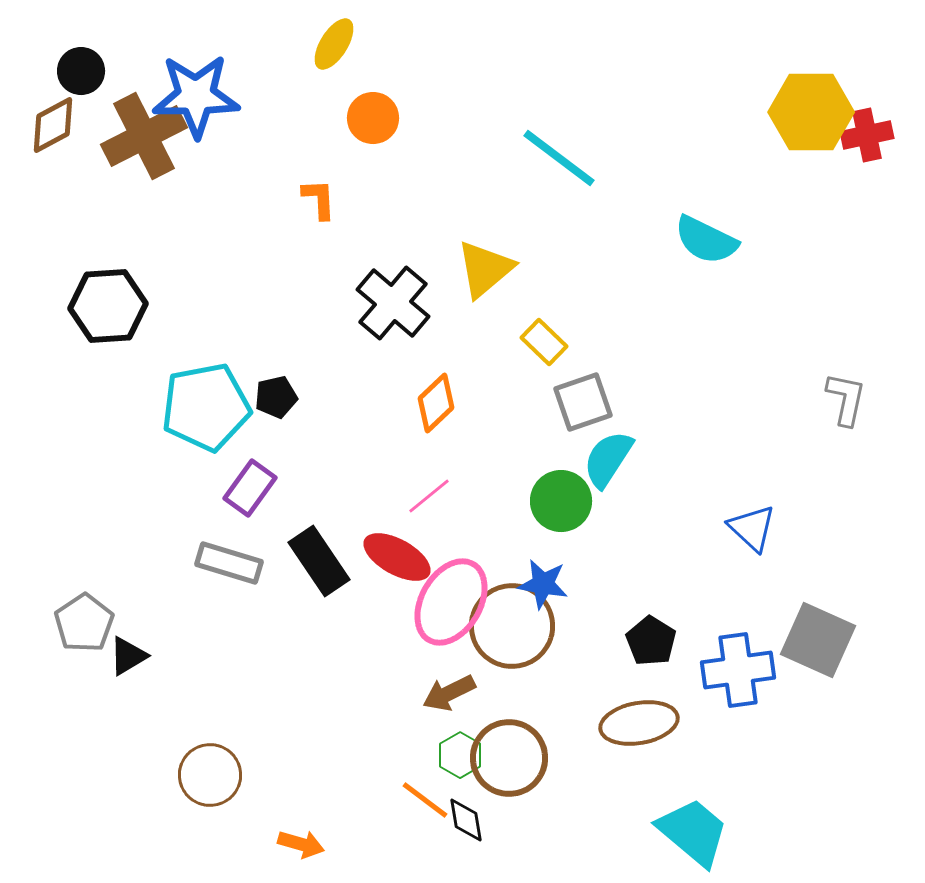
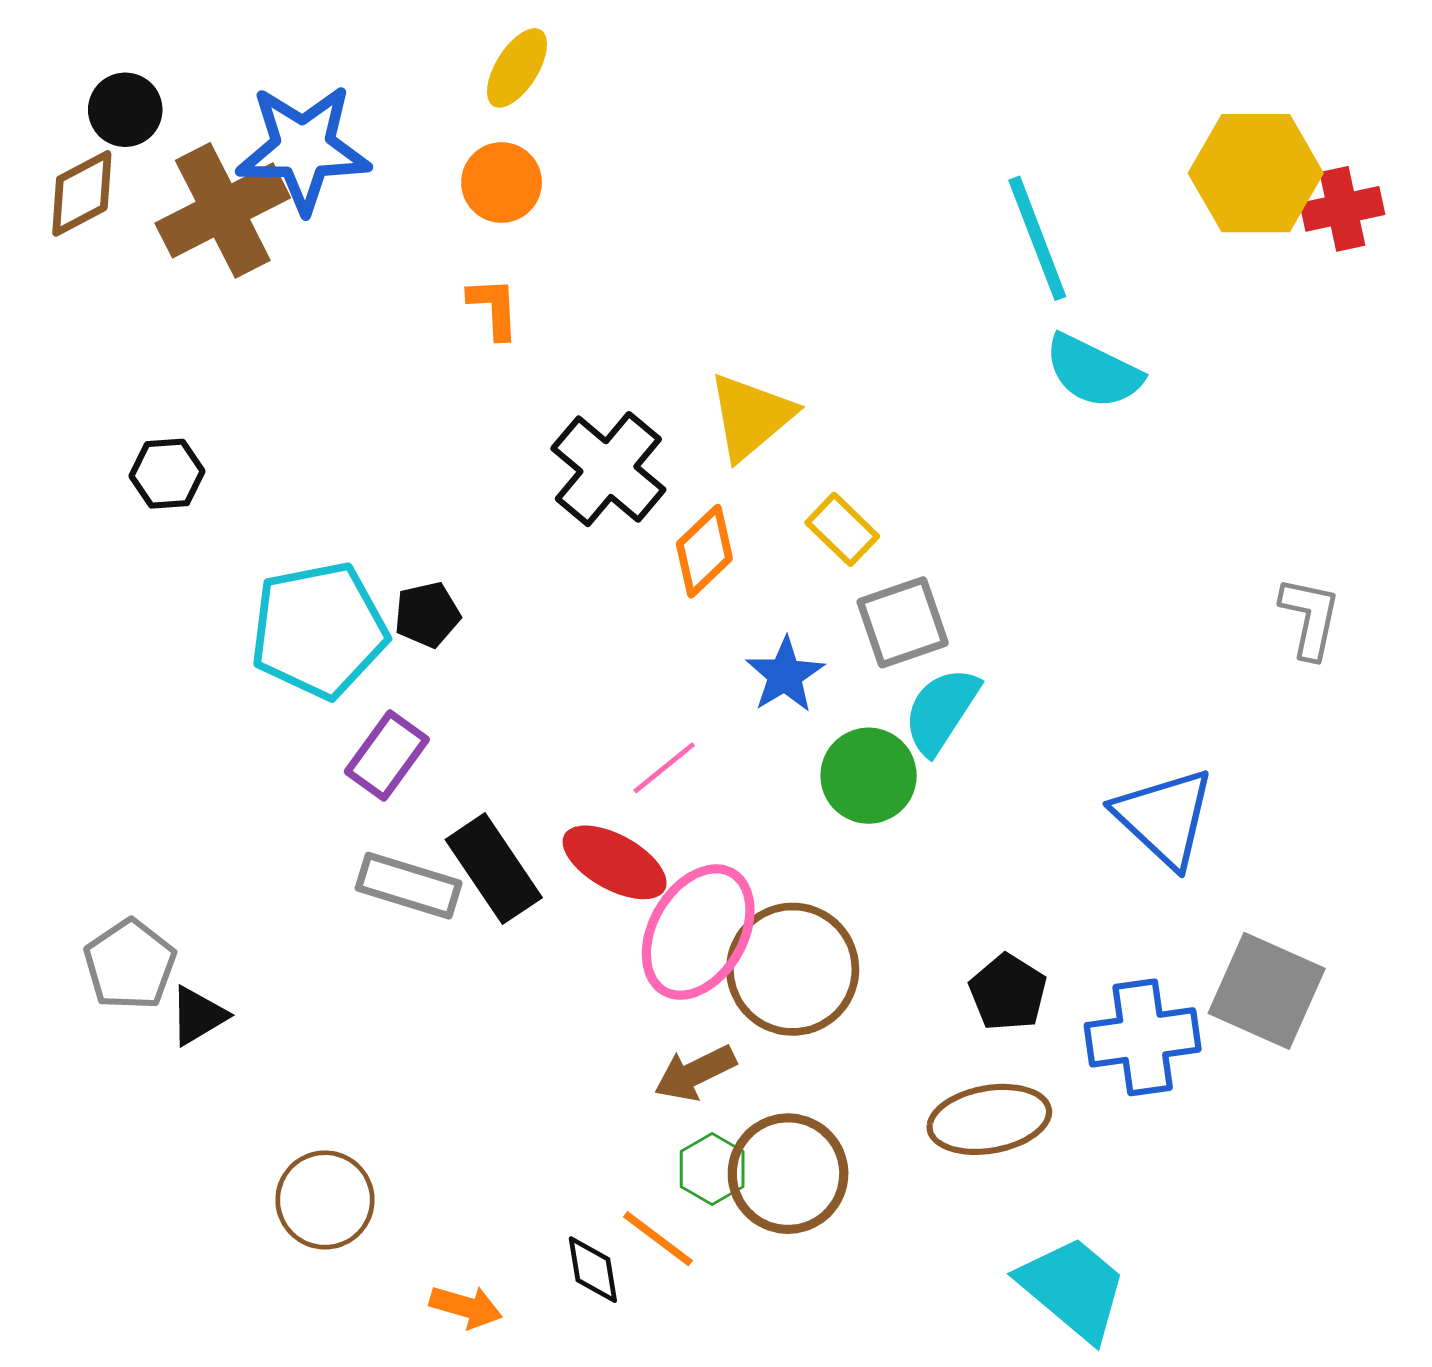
orange circle: (373, 118) -> (502, 183), moved
cyan line: (559, 158) -> (1037, 238), moved, turned 32
black hexagon: (108, 306) -> (167, 474), size x0.6
orange diamond: (436, 403) -> (704, 551), moved
blue triangle: (752, 528) -> (1164, 817), size x1.4
gray rectangle: (229, 563) -> (409, 886), moved
blue star: (543, 584) -> (785, 675), moved, turned 30
black diamond: (466, 820) -> (593, 1270), moved

